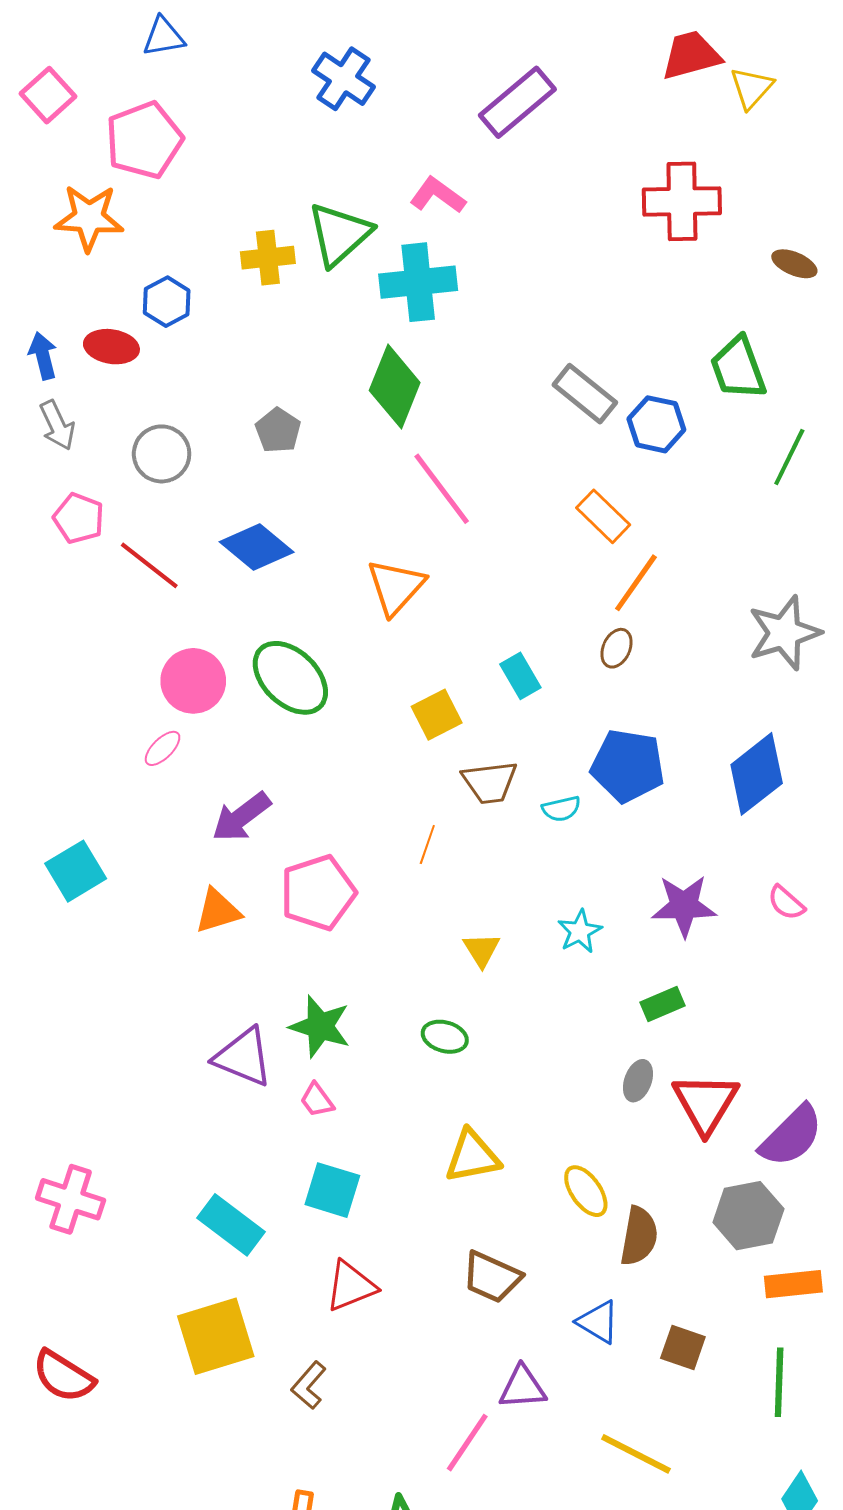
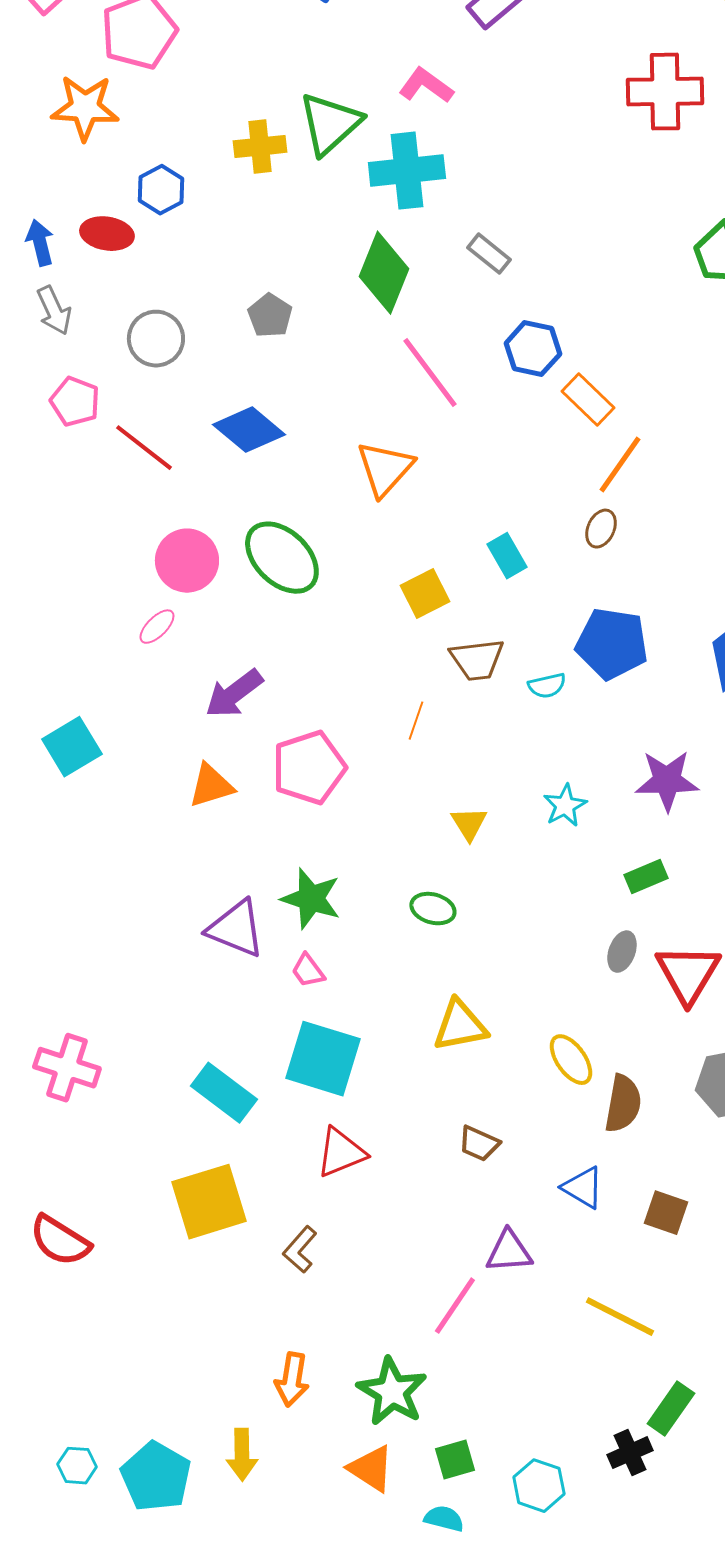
gray rectangle: (585, 394) -> (489, 254), moved, size x0.7
blue hexagon: (656, 424) -> (533, 349), moved
cyan square: (332, 1190) -> (323, 1059), size x1.4
brown trapezoid: (492, 1277) -> (479, 1144), size x0.7

